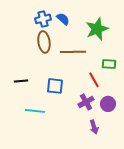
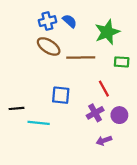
brown ellipse: (44, 42) -> (49, 46), turned -50
green rectangle: (109, 64) -> (122, 62), moved
black line: (21, 81) -> (16, 108), moved
purple arrow: (94, 127) -> (104, 141), turned 88

